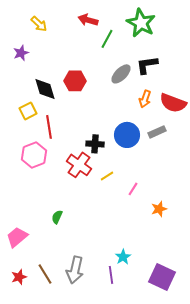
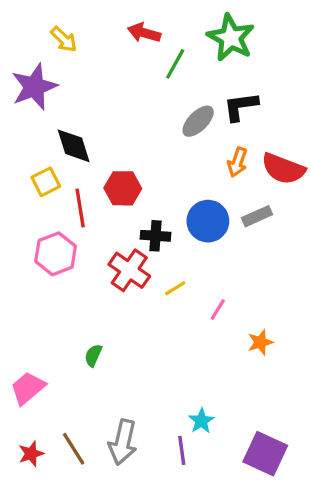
purple star: (21, 53) -> (34, 87), size x1.8
red hexagon: (75, 81) -> (123, 188), moved

